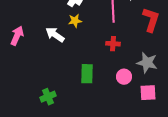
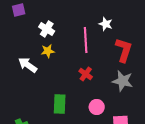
red cross: (113, 44) -> (86, 74), turned 32
gray star: (147, 63) -> (123, 81), moved

